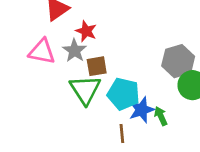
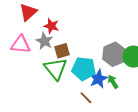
gray hexagon: (178, 61) -> (114, 54), moved
brown line: (122, 133) -> (86, 98), turned -32

